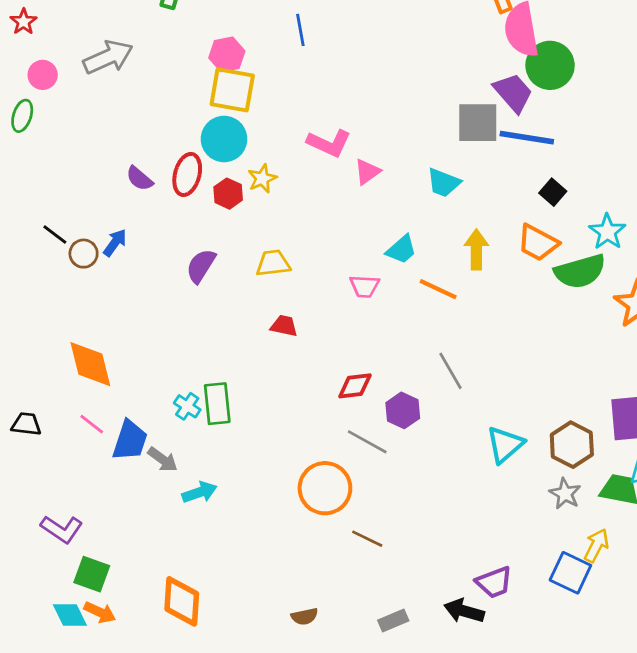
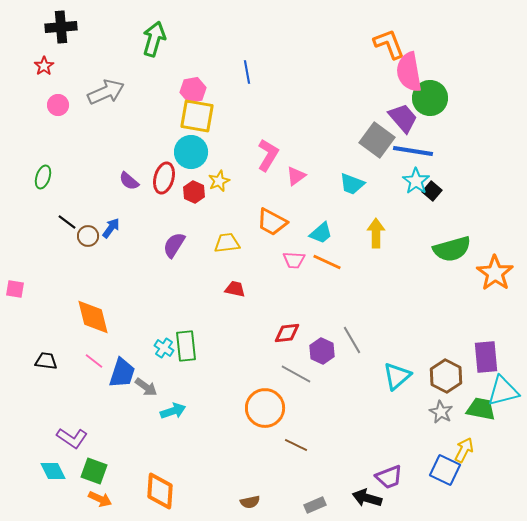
green ellipse: (22, 116) -> (43, 177), moved
gray square: (478, 123) -> (377, 140), turned 36
pink L-shape: (329, 143) -> (268, 155), turned -84
cyan star: (607, 232) -> (416, 181), moved
orange trapezoid: (538, 243) -> (272, 222), moved
orange line: (438, 289) -> (327, 262), moved
gray line: (450, 371) -> (352, 340), moved
cyan diamond: (70, 615) -> (53, 471), moved

